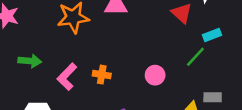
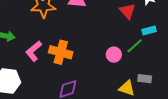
orange cross: (102, 75) -> (61, 52), size x1.6
pink circle: (155, 75) -> (114, 55), moved

